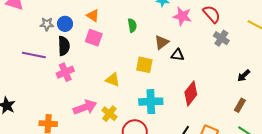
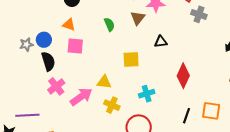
brown triangle: (162, 42) -> (138, 18), moved
purple line: (34, 55) -> (27, 115), moved
cyan cross: (151, 102) -> (147, 94), size x0.7
pink arrow: (85, 107) -> (81, 97), moved
yellow cross: (109, 114) -> (112, 105), moved

